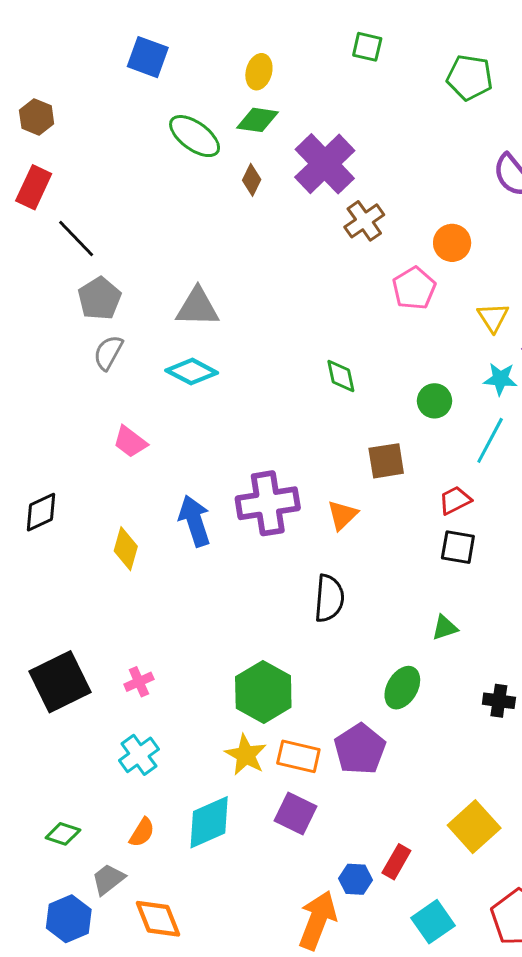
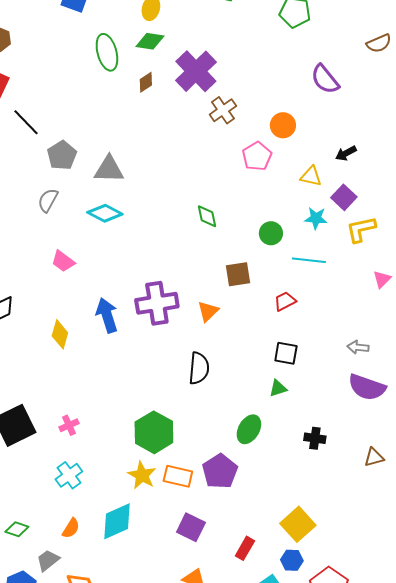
green ellipse: (195, 136) -> (107, 52), turned 39
brown diamond: (252, 180) -> (146, 82), turned 30
gray pentagon: (99, 298) -> (62, 155), moved
yellow triangle: (493, 317) -> (311, 176), turned -45
cyan line: (490, 440) -> (309, 260), turned 68
black square: (458, 547) -> (286, 353), moved
purple square: (296, 813) -> (191, 527), moved
blue hexagon: (356, 879) -> (292, 560), moved

